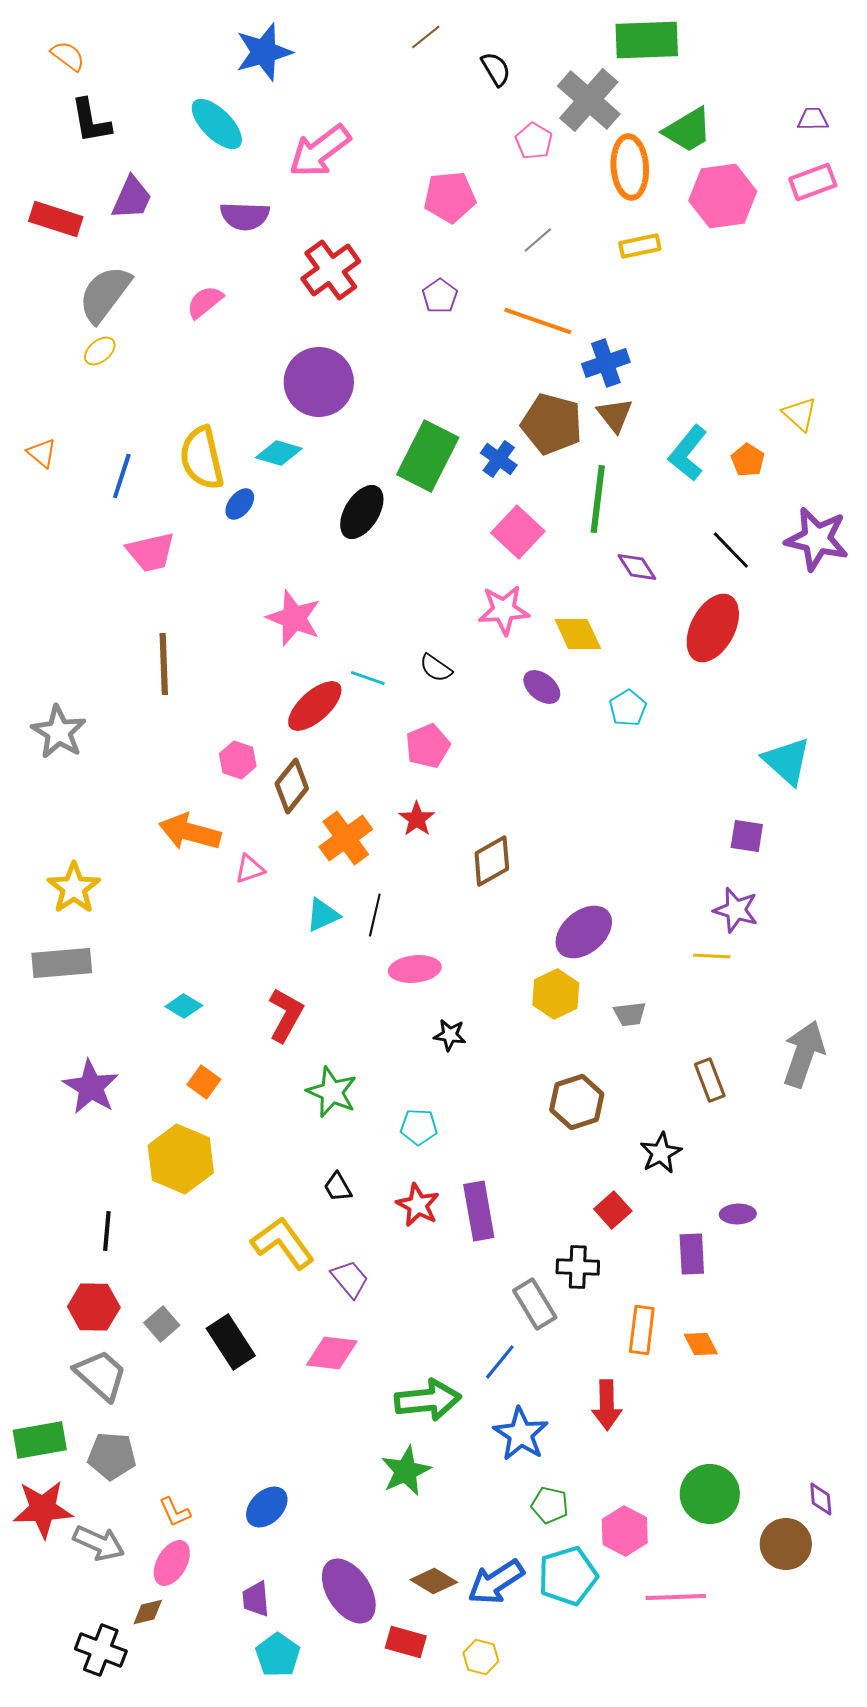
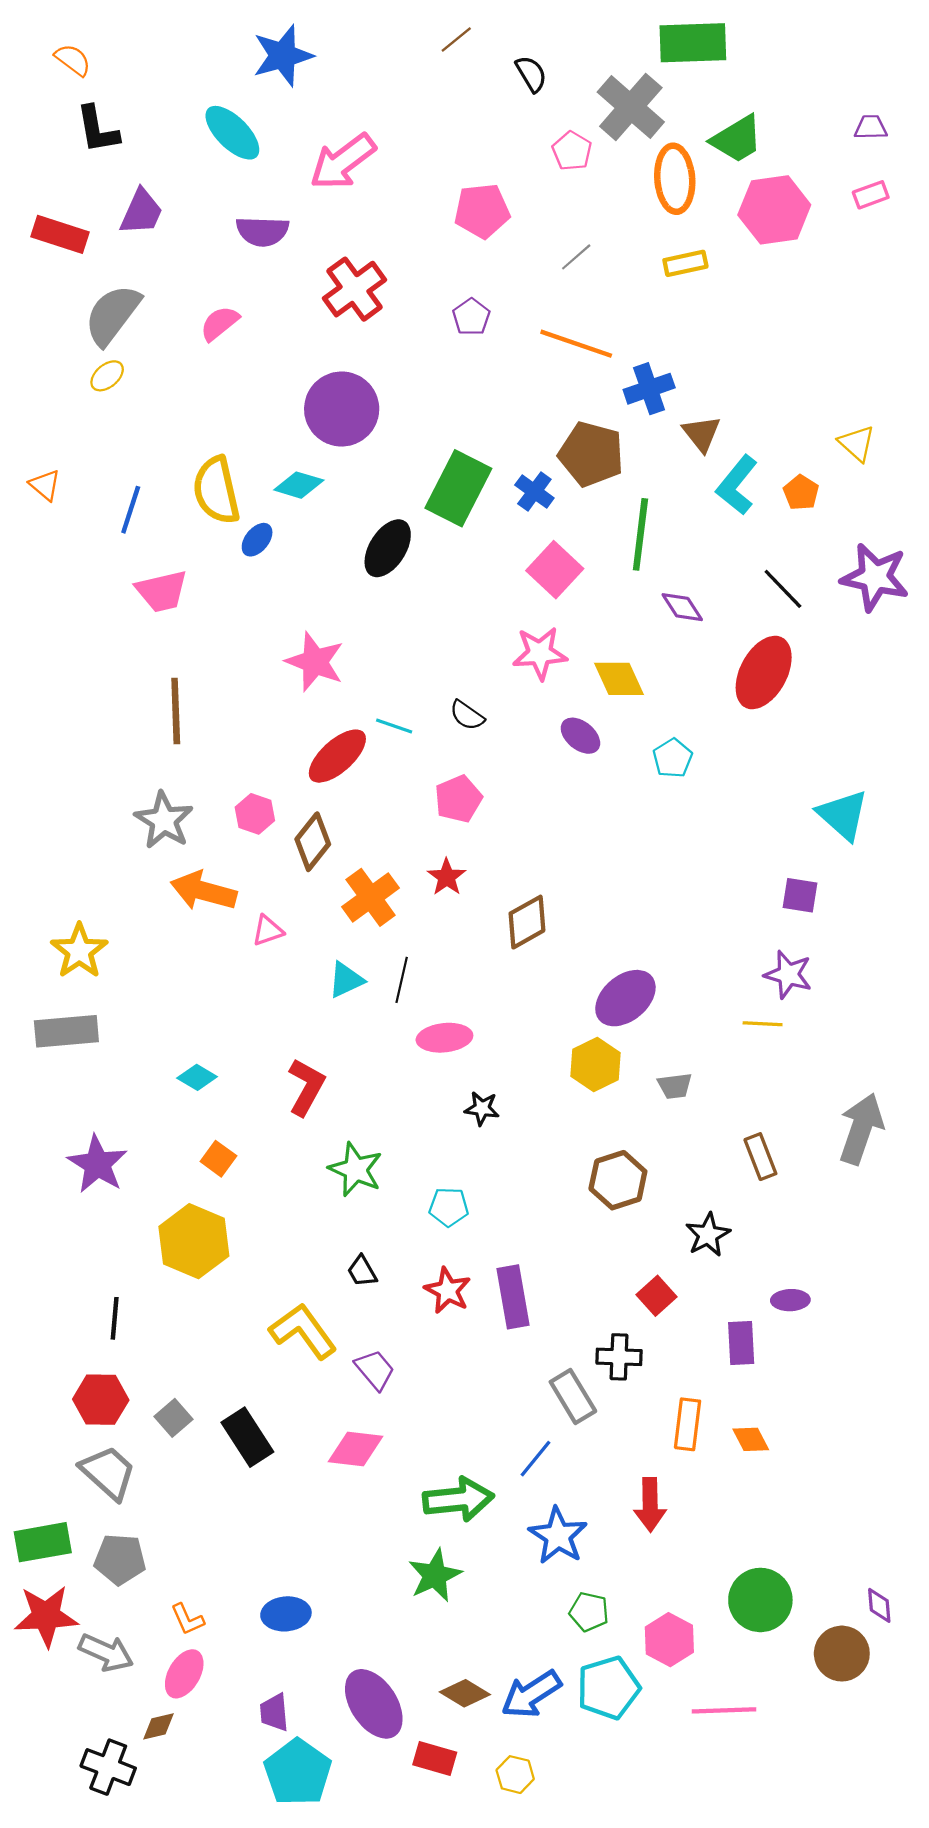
pink rectangle: (813, 182) -> (871, 195), size x0.7
brown triangle: (615, 415) -> (702, 434), moved
gray star: (59, 732) -> (164, 820), moved
blue ellipse: (267, 1507) -> (286, 1614), turned 39
cyan pentagon: (278, 1655) -> (298, 1772), size x1.4

